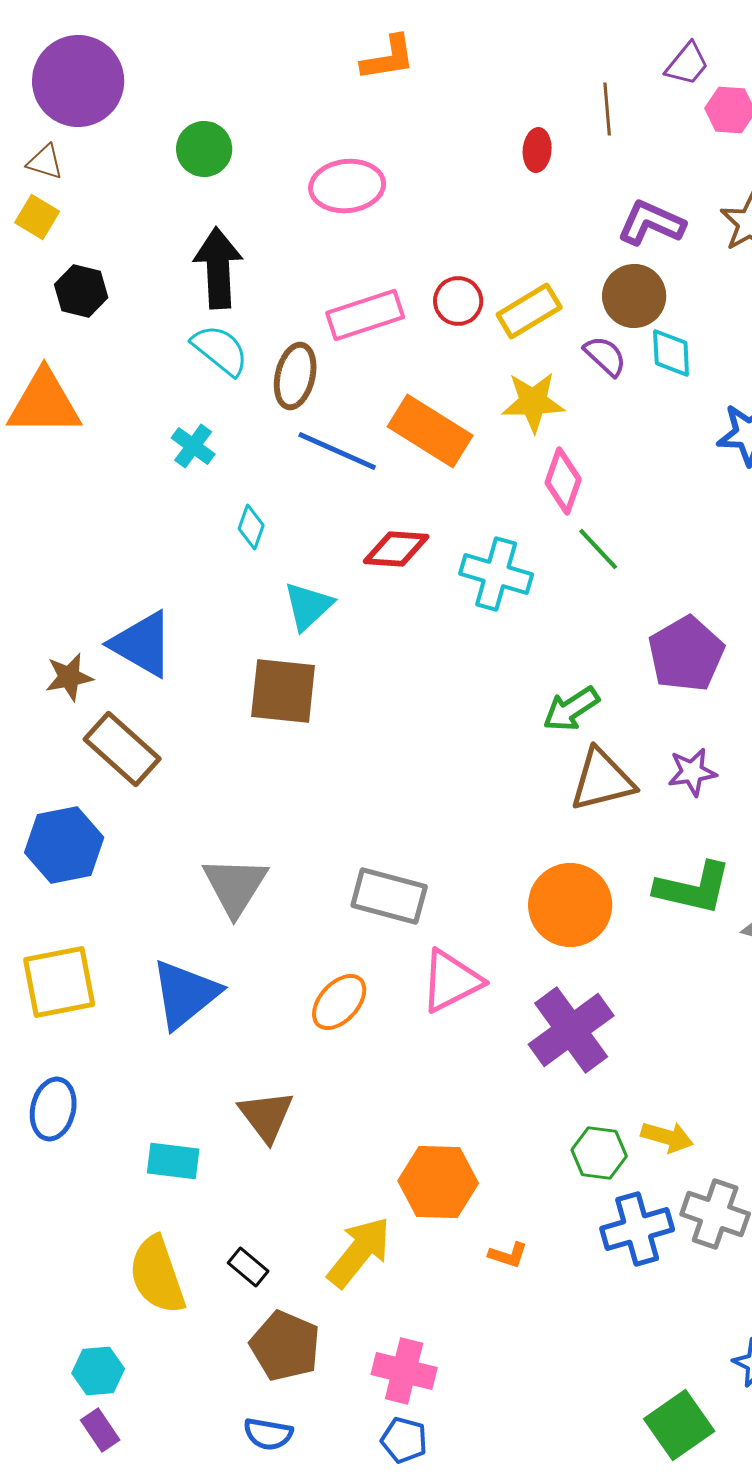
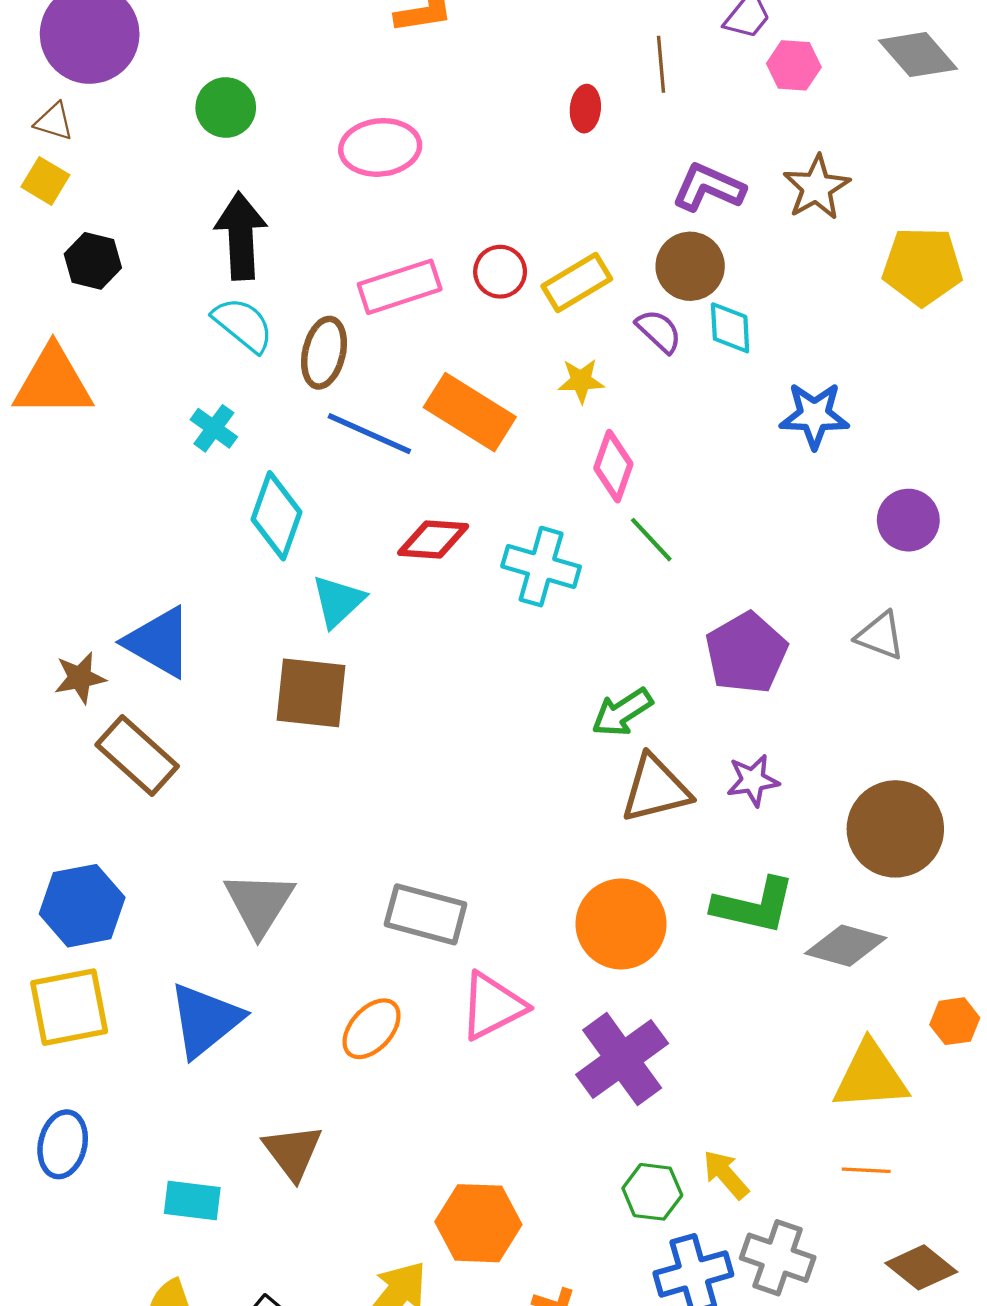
yellow star: (533, 402) -> (581, 381), size x0.7
cyan diamond: (251, 527) -> (276, 516), size x1.8
blue hexagon: (64, 845) -> (82, 906), moved
yellow arrow: (667, 1137) -> (726, 1175), turned -147

